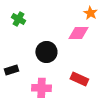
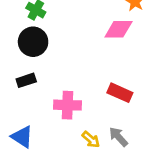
black circle: (46, 52) -> (33, 42), moved

